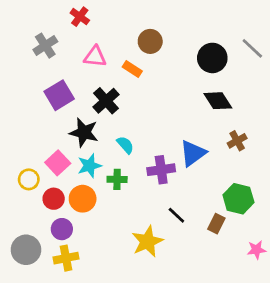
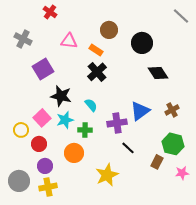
red cross: (80, 17) -> (50, 12), moved
gray cross: (45, 46) -> (23, 39), moved, turned -30
gray line: (252, 48) -> (181, 16), moved
black circle: (212, 58) -> (142, 43), moved
black cross: (106, 101) -> (97, 72), moved
brown cross: (237, 141) -> (172, 110), moved
orange circle: (83, 199) -> (74, 153), moved
black line: (176, 215) -> (128, 148), moved
pink star: (256, 250) -> (182, 173), moved

